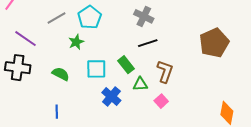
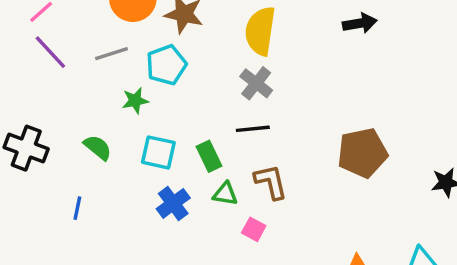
purple line: (26, 39) -> (50, 52), moved
black cross: (18, 68) -> (26, 148), moved
brown L-shape: (165, 71) -> (271, 182), turned -45
pink square: (161, 101) -> (254, 229), turned -32

